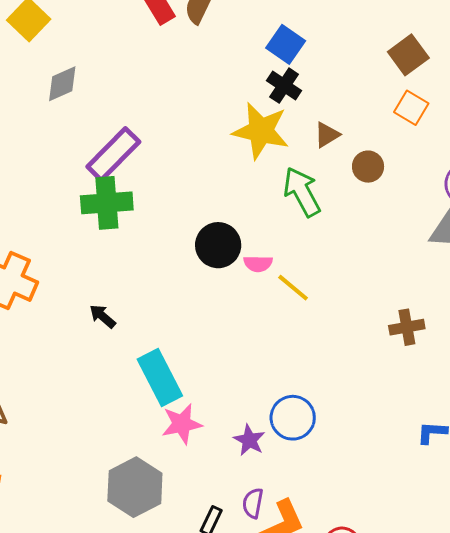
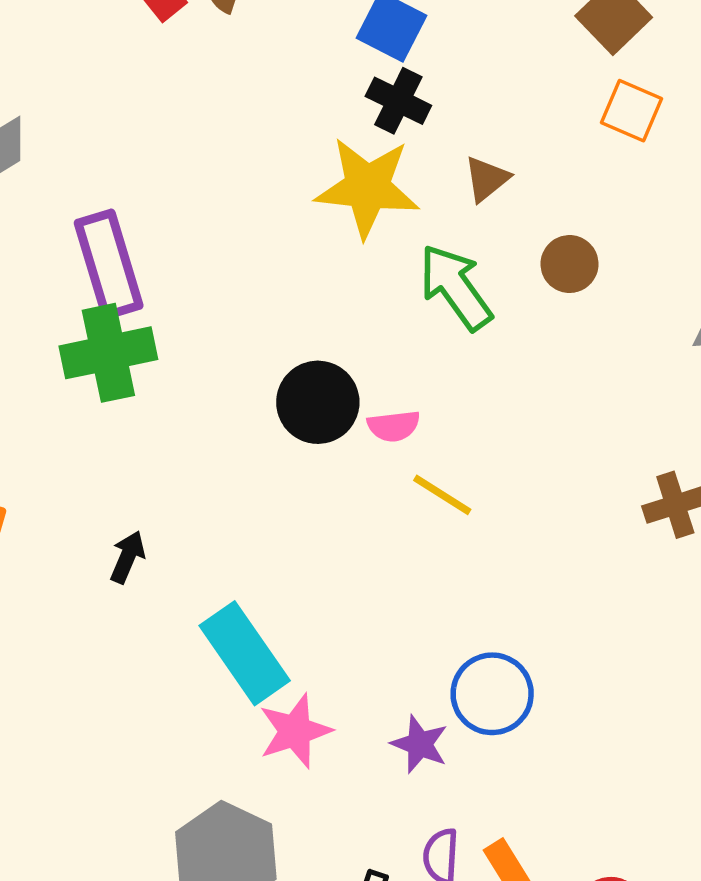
purple rectangle: (113, 154) -> (109, 264), turned -54
brown circle: (368, 167) -> (570, 264), moved
yellow line: (293, 288) -> (442, 495), moved
black arrow: (103, 316) -> (128, 557), turned 80

